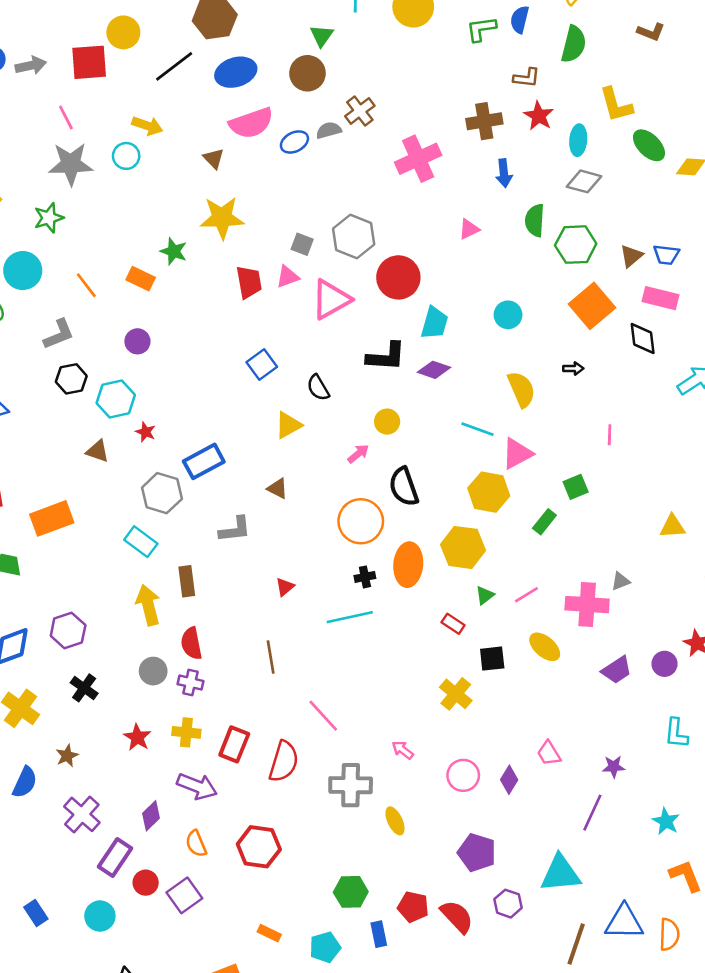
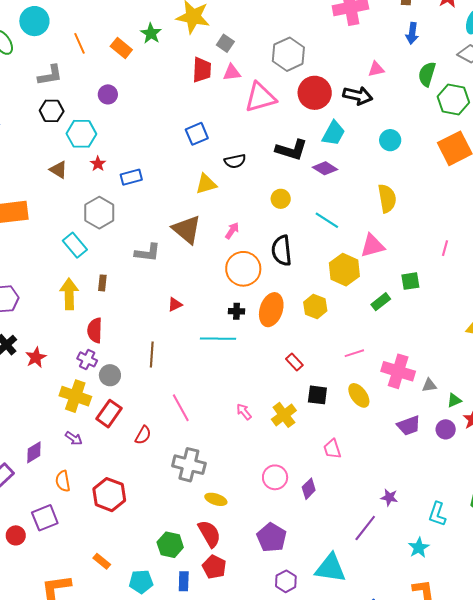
gray square: (302, 244) -> (225, 43), moved
black arrow: (573, 369) -> (358, 96), moved, size x1.8
black semicircle: (318, 388) -> (235, 161), turned -85
cyan line: (478, 429) -> (327, 220), moved
pink arrow: (358, 454) -> (232, 231), moved, turned -30
blue rectangle: (204, 461) -> (131, 177), moved, size x0.7
brown triangle: (277, 488) -> (187, 229), size x1.8
yellow hexagon: (463, 547) -> (315, 306), size x0.7
brown rectangle: (187, 581) -> (102, 283), size x0.7
gray triangle: (621, 581) -> (429, 385), moved
green triangle: (485, 595) -> (454, 400), moved
gray circle: (153, 671) -> (110, 375), moved
yellow cross: (186, 732) -> (75, 396), size x1.4
cyan L-shape: (676, 733) -> (437, 514), moved
red star: (137, 737) -> (36, 357), moved
pink arrow: (403, 750) -> (244, 412), moved
pink trapezoid: (549, 753) -> (332, 449), moved
red semicircle: (284, 762) -> (143, 435), size x0.6
purple arrow: (197, 786) -> (74, 438), size x0.6
yellow ellipse: (395, 821) -> (216, 499), turned -60
red circle: (146, 883) -> (16, 535), moved
red semicircle: (457, 917) -> (209, 534), moved

